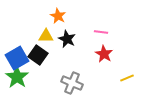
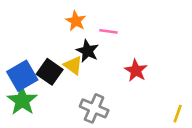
pink line: (101, 32) -> (108, 31), moved
yellow triangle: (46, 36) -> (73, 65), moved, turned 35
yellow line: (127, 78) -> (178, 114), moved, turned -48

